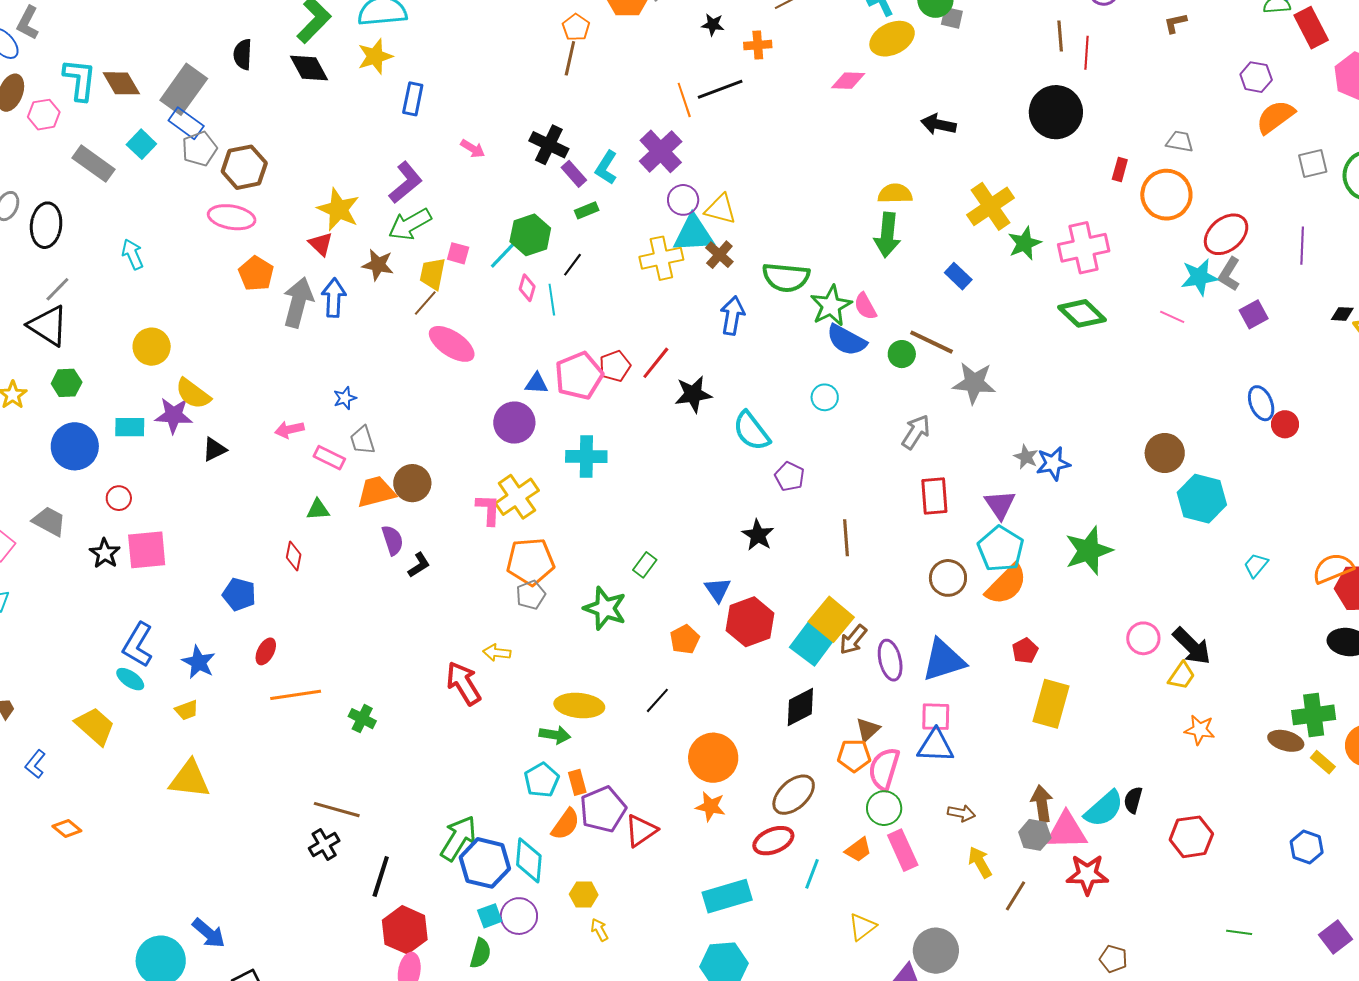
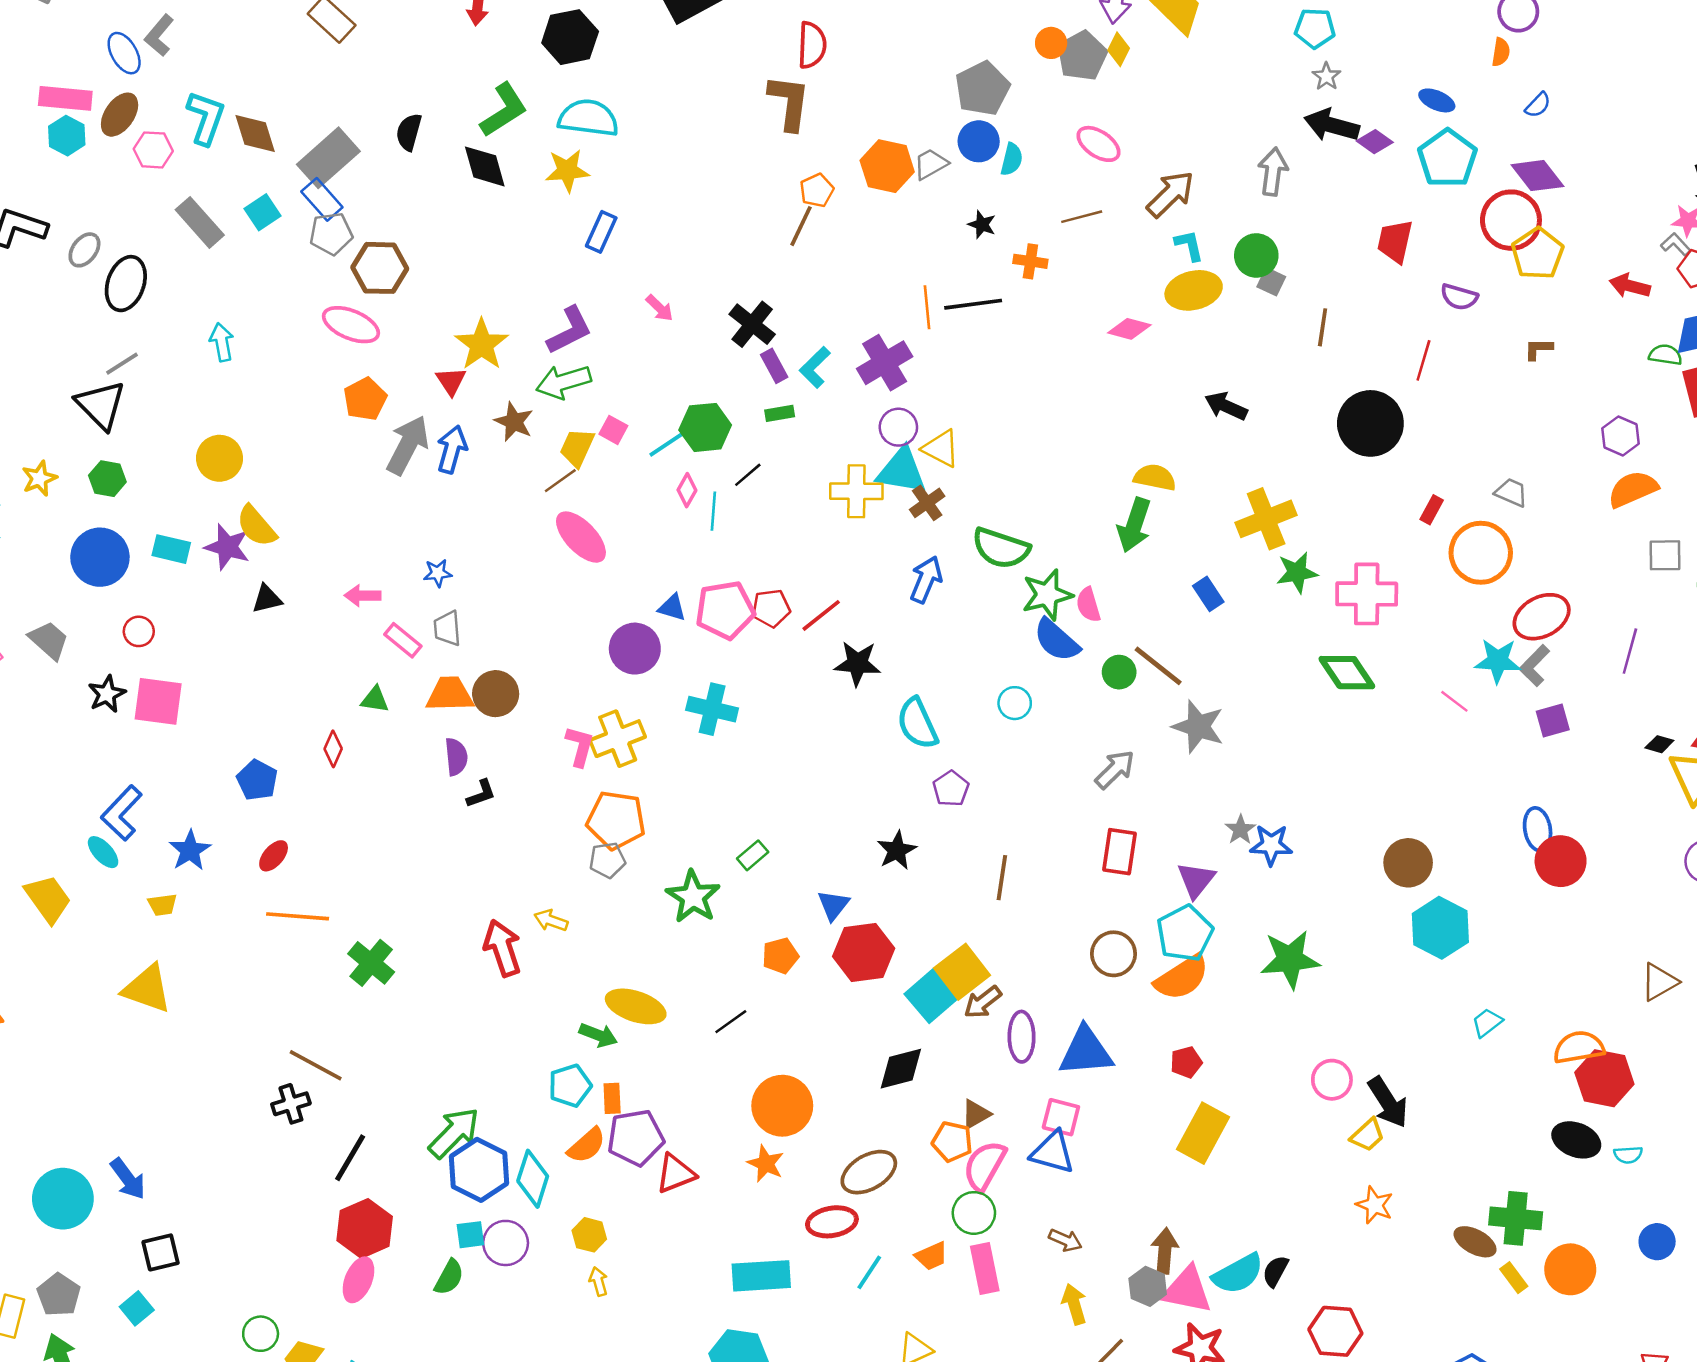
brown line: (1060, 36) -> (1323, 327), moved
red circle: (1285, 424) -> (1561, 861), size x1.5
green cross: (362, 719) -> (371, 963), size x1.4

